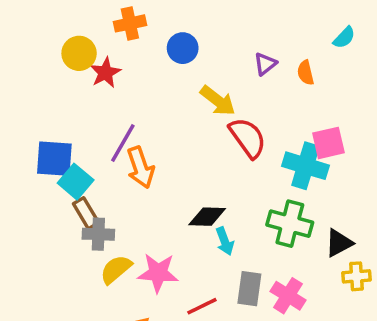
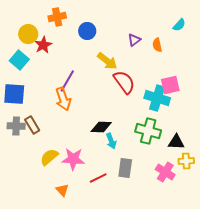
purple line: (123, 143) -> (67, 81), moved
cyan square: (76, 182) -> (19, 60), moved
gray cross: (98, 234) -> (16, 126), moved
black triangle: (339, 243) -> (176, 142), turned 30
pink cross: (288, 296) -> (165, 172), moved

